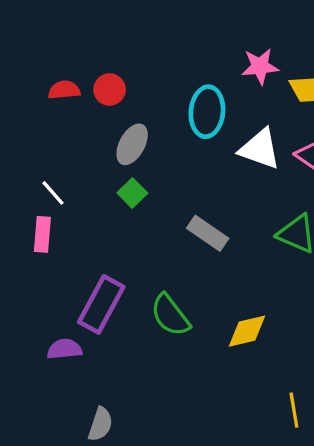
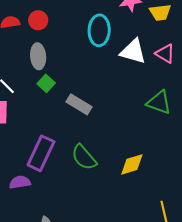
gray ellipse: (132, 144) -> (38, 56), moved, turned -30
green square: (132, 193) -> (46, 83), moved
gray rectangle: (208, 233) -> (79, 104), moved

